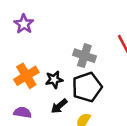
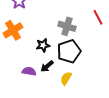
orange cross: (26, 76) -> (13, 30), moved
purple semicircle: (23, 112) -> (29, 71), moved

